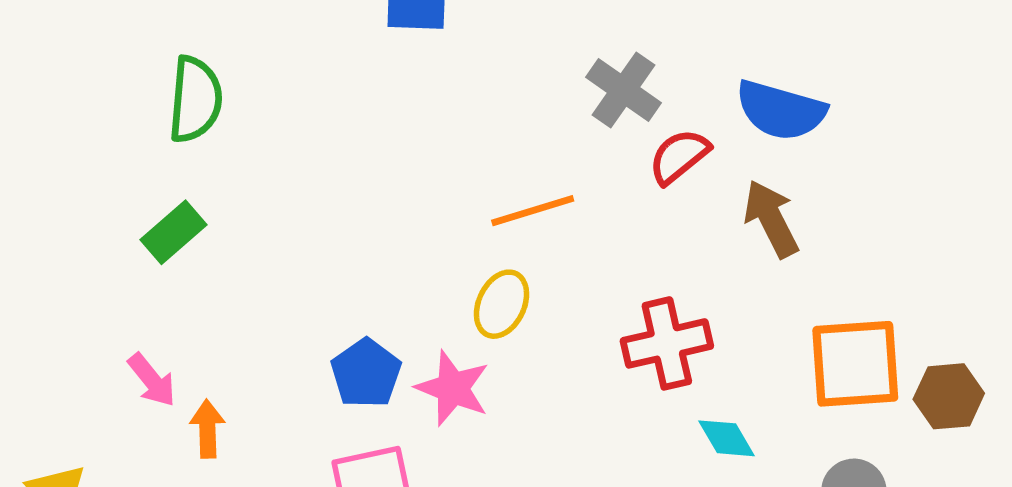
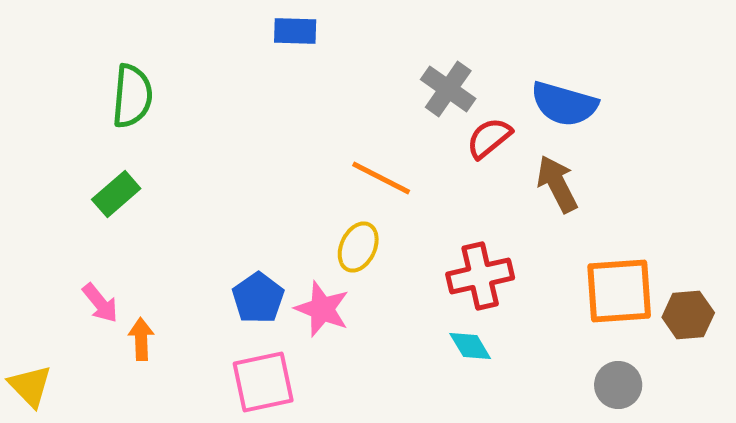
orange line: (533, 211) -> (381, 178), turned 44
cyan diamond: (726, 438) -> (470, 346), moved

